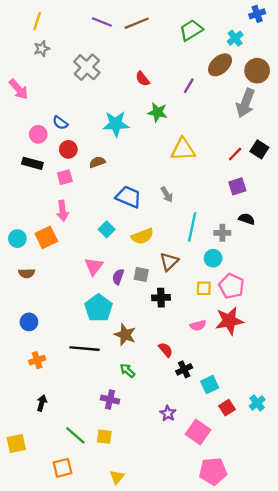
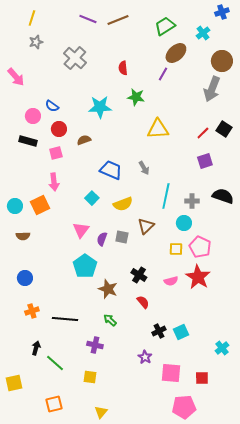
brown ellipse: (220, 65) -> (176, 53), moved
red semicircle: (142, 79) -> (123, 68), turned 32
black semicircle: (247, 219) -> (223, 196), moved, size x1.5
black cross: (161, 298) -> (139, 275), moved, turned 35
red star: (229, 321) -> (198, 277), turned -30
black line: (85, 349) -> (65, 319), moved
black cross: (184, 369) -> (159, 331), moved
red square: (227, 408) -> (202, 378), moved, turned 32
pink square: (198, 432) -> (171, 373), turned -30
green line: (75, 435) -> (55, 363), moved

